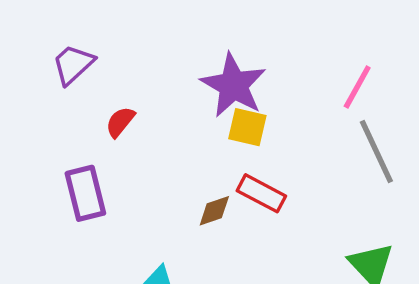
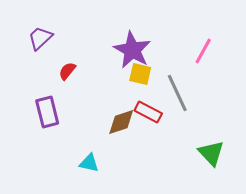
gray line: (376, 151) -> (177, 93), moved
brown diamond: (214, 211) -> (121, 122), size x1.4

